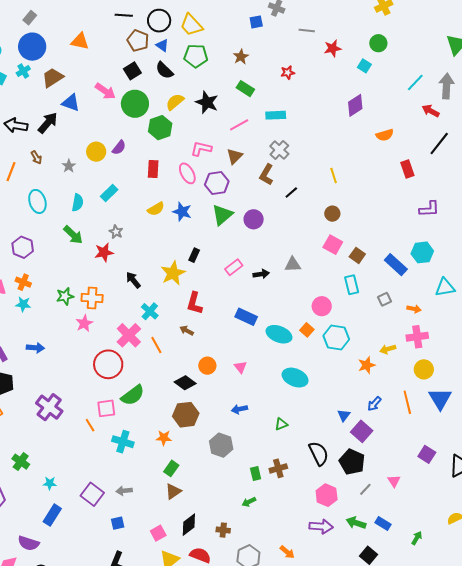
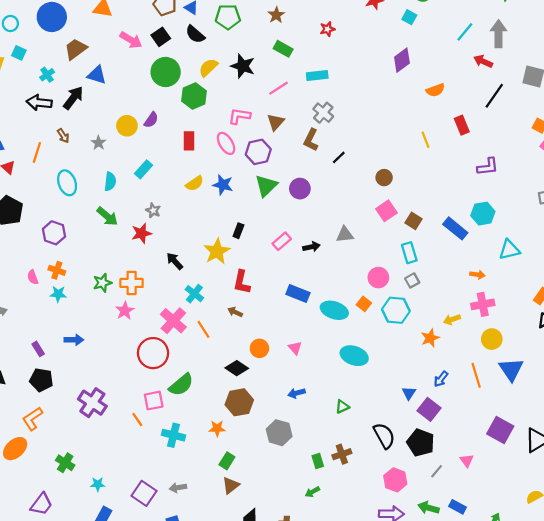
cyan cross: (23, 71) -> (47, 75), moved
pink arrow: (105, 91) -> (131, 40), moved
yellow line: (334, 175) -> (425, 140), moved
pink square: (333, 245) -> (386, 211), turned 30
gray square: (384, 299) -> (412, 280), moved
purple square: (427, 454) -> (500, 430), size x1.4

